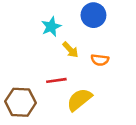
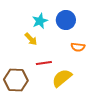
blue circle: (93, 15) -> (66, 20), moved
yellow arrow: (70, 50) -> (31, 39), moved

